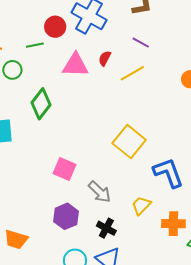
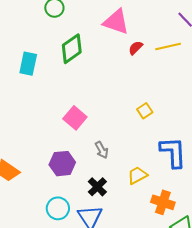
red semicircle: (105, 58) -> (136, 48), moved
yellow square: (129, 142) -> (145, 111), size x0.5
gray arrow: (100, 192) -> (102, 150), size x0.7

